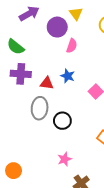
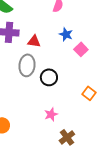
blue star: (68, 76) -> (66, 34), moved

